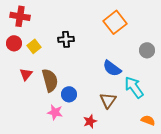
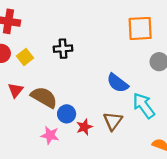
orange square: (115, 22) -> (140, 28), moved, turned 35
brown semicircle: (50, 80) -> (44, 97), turned -45
red star: (90, 121) -> (84, 127), moved

